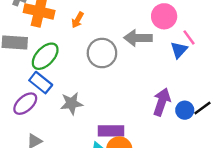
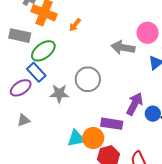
gray circle: (102, 53) -> (88, 79), moved
purple rectangle: (111, 131) -> (112, 124), moved

